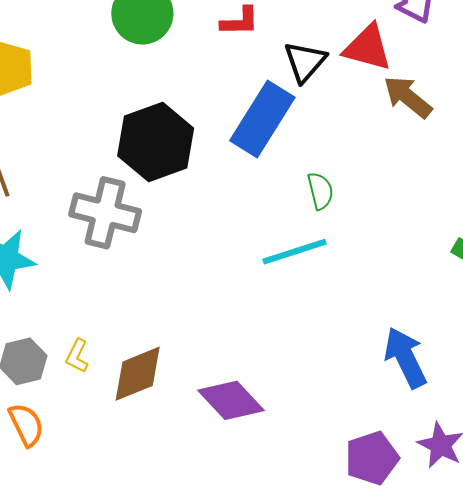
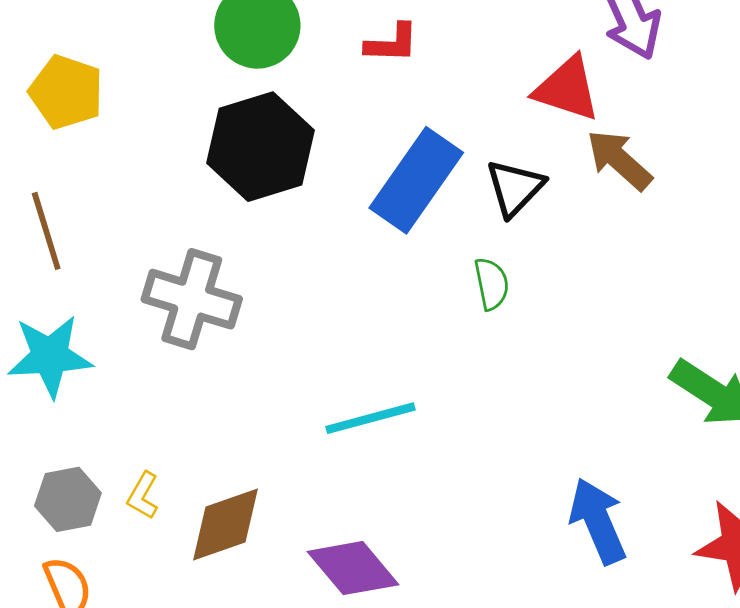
black triangle: (305, 62) -> (515, 188), moved
black hexagon: (156, 142) -> (261, 147), moved
cyan line: (295, 252) -> (371, 418), moved

